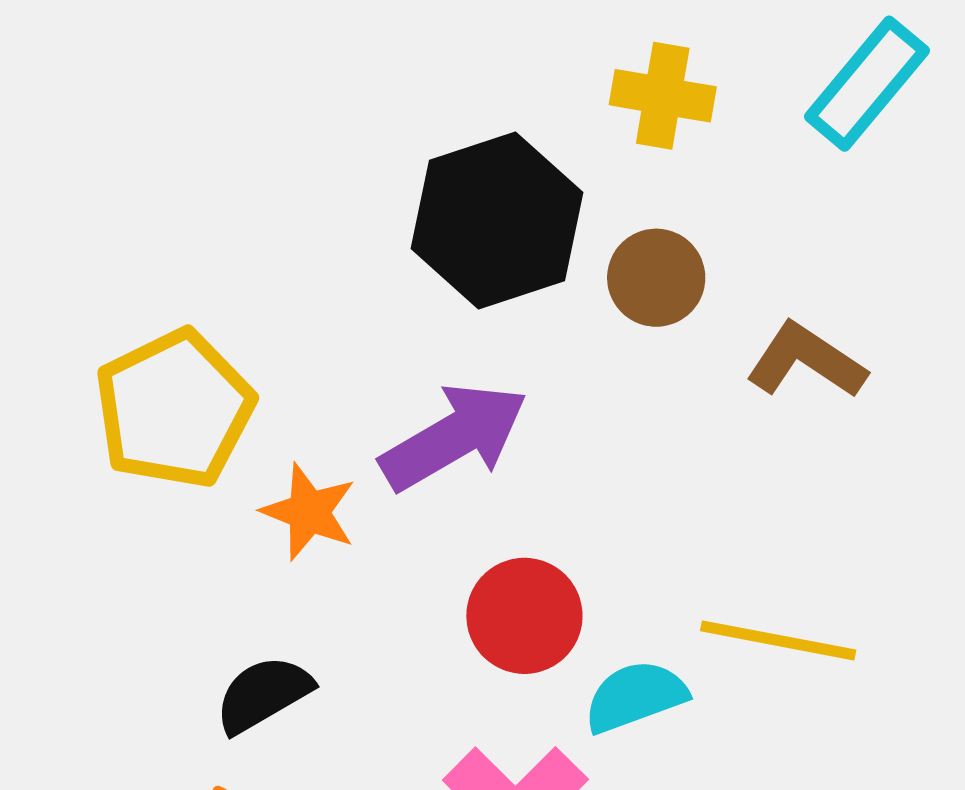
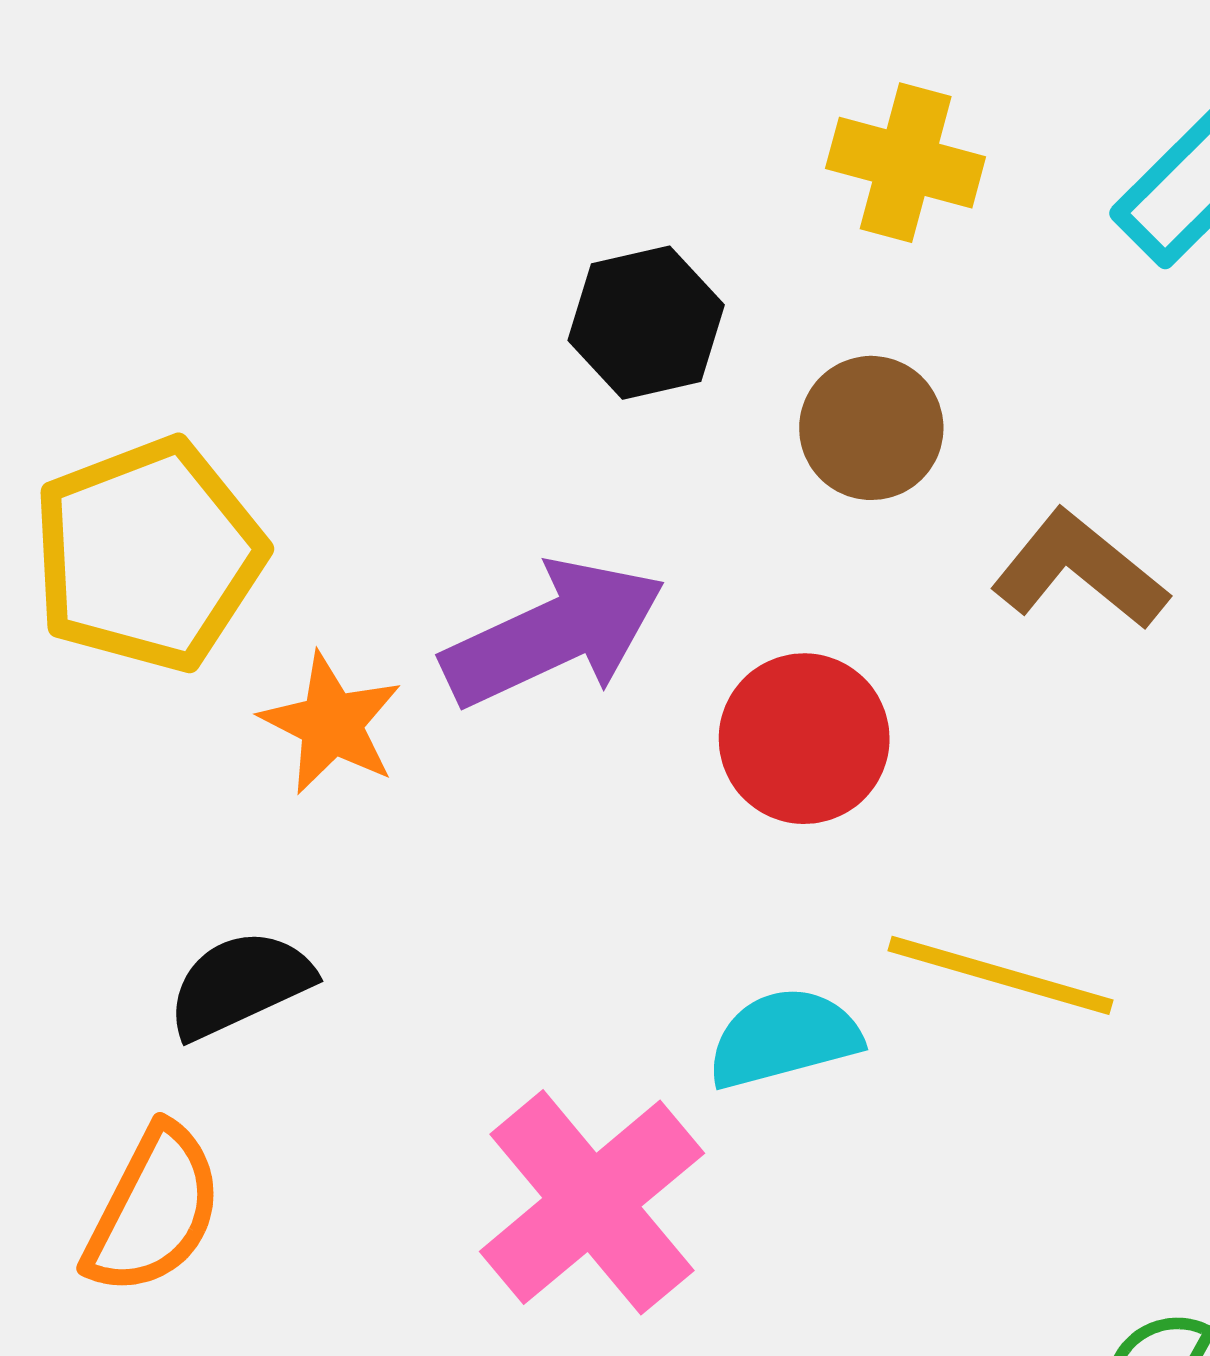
black hexagon: (497, 220) -> (646, 323), size x0.6
red circle: (524, 616) -> (804, 739), moved

